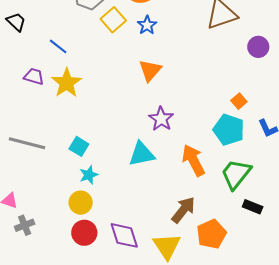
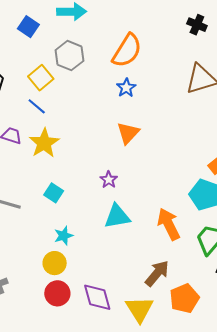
yellow square: (113, 20) -> (41, 78), moved
purple star: (161, 119) -> (109, 180), moved, size x0.7
cyan square: (79, 146) -> (54, 193), moved

